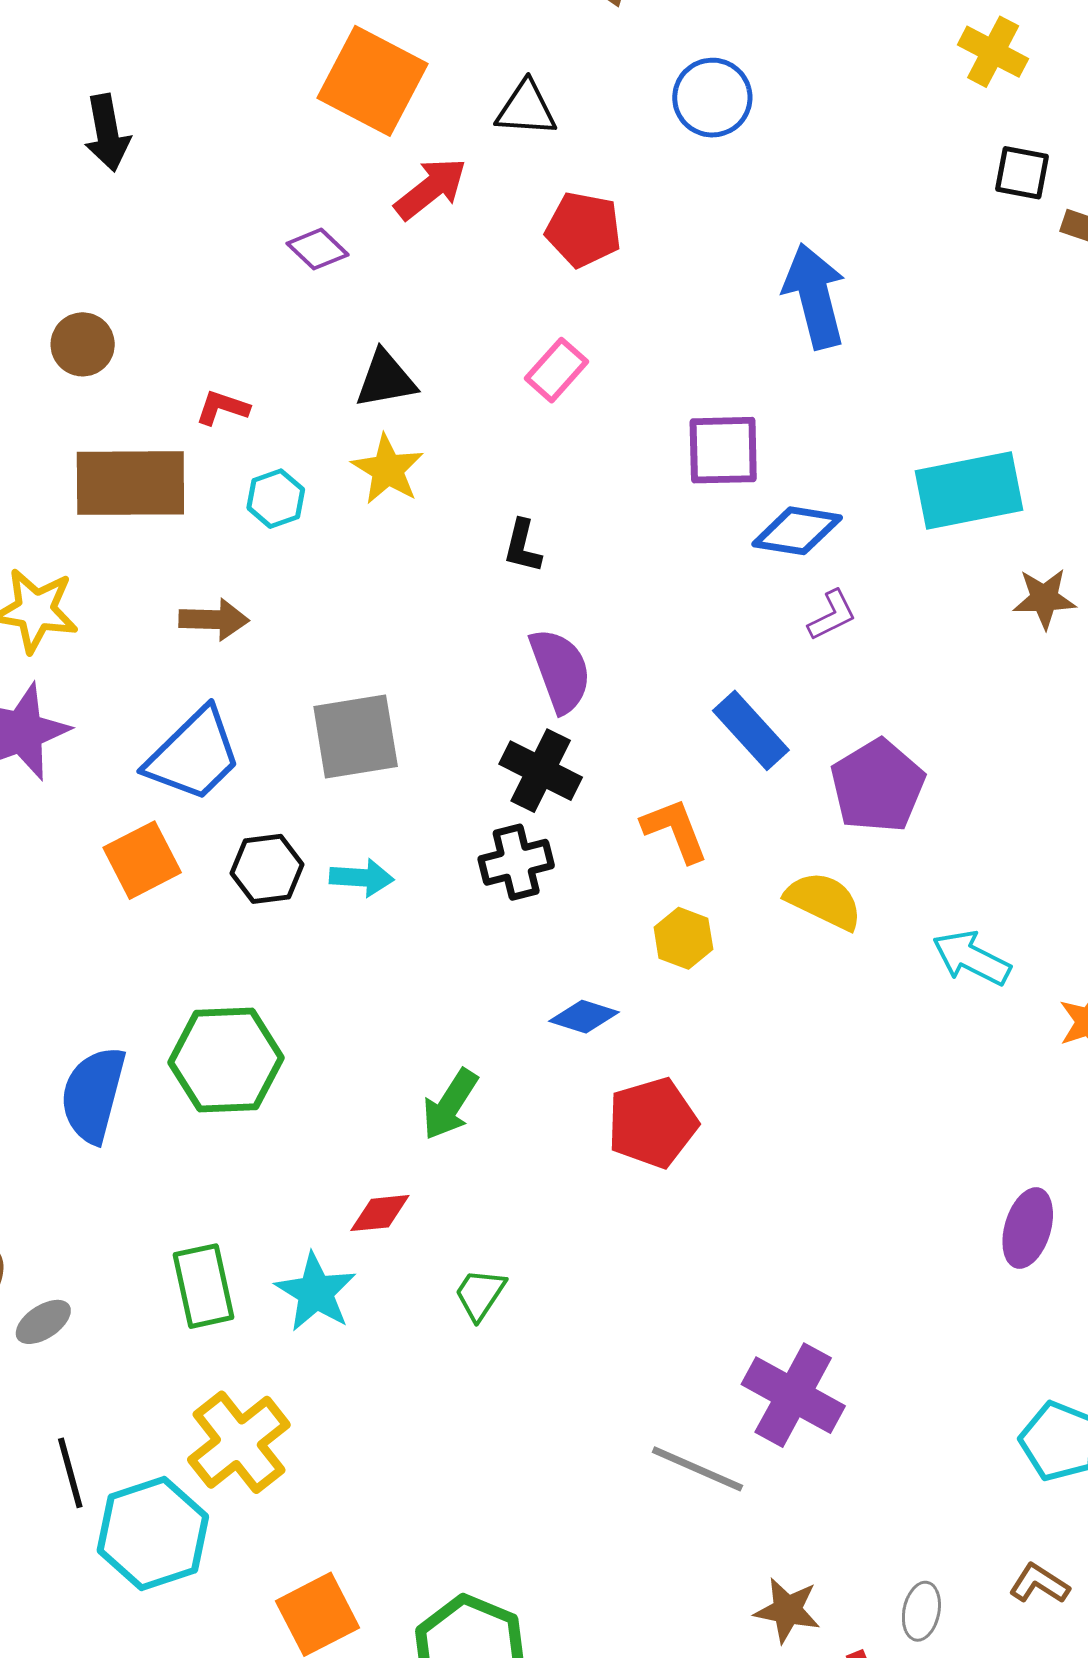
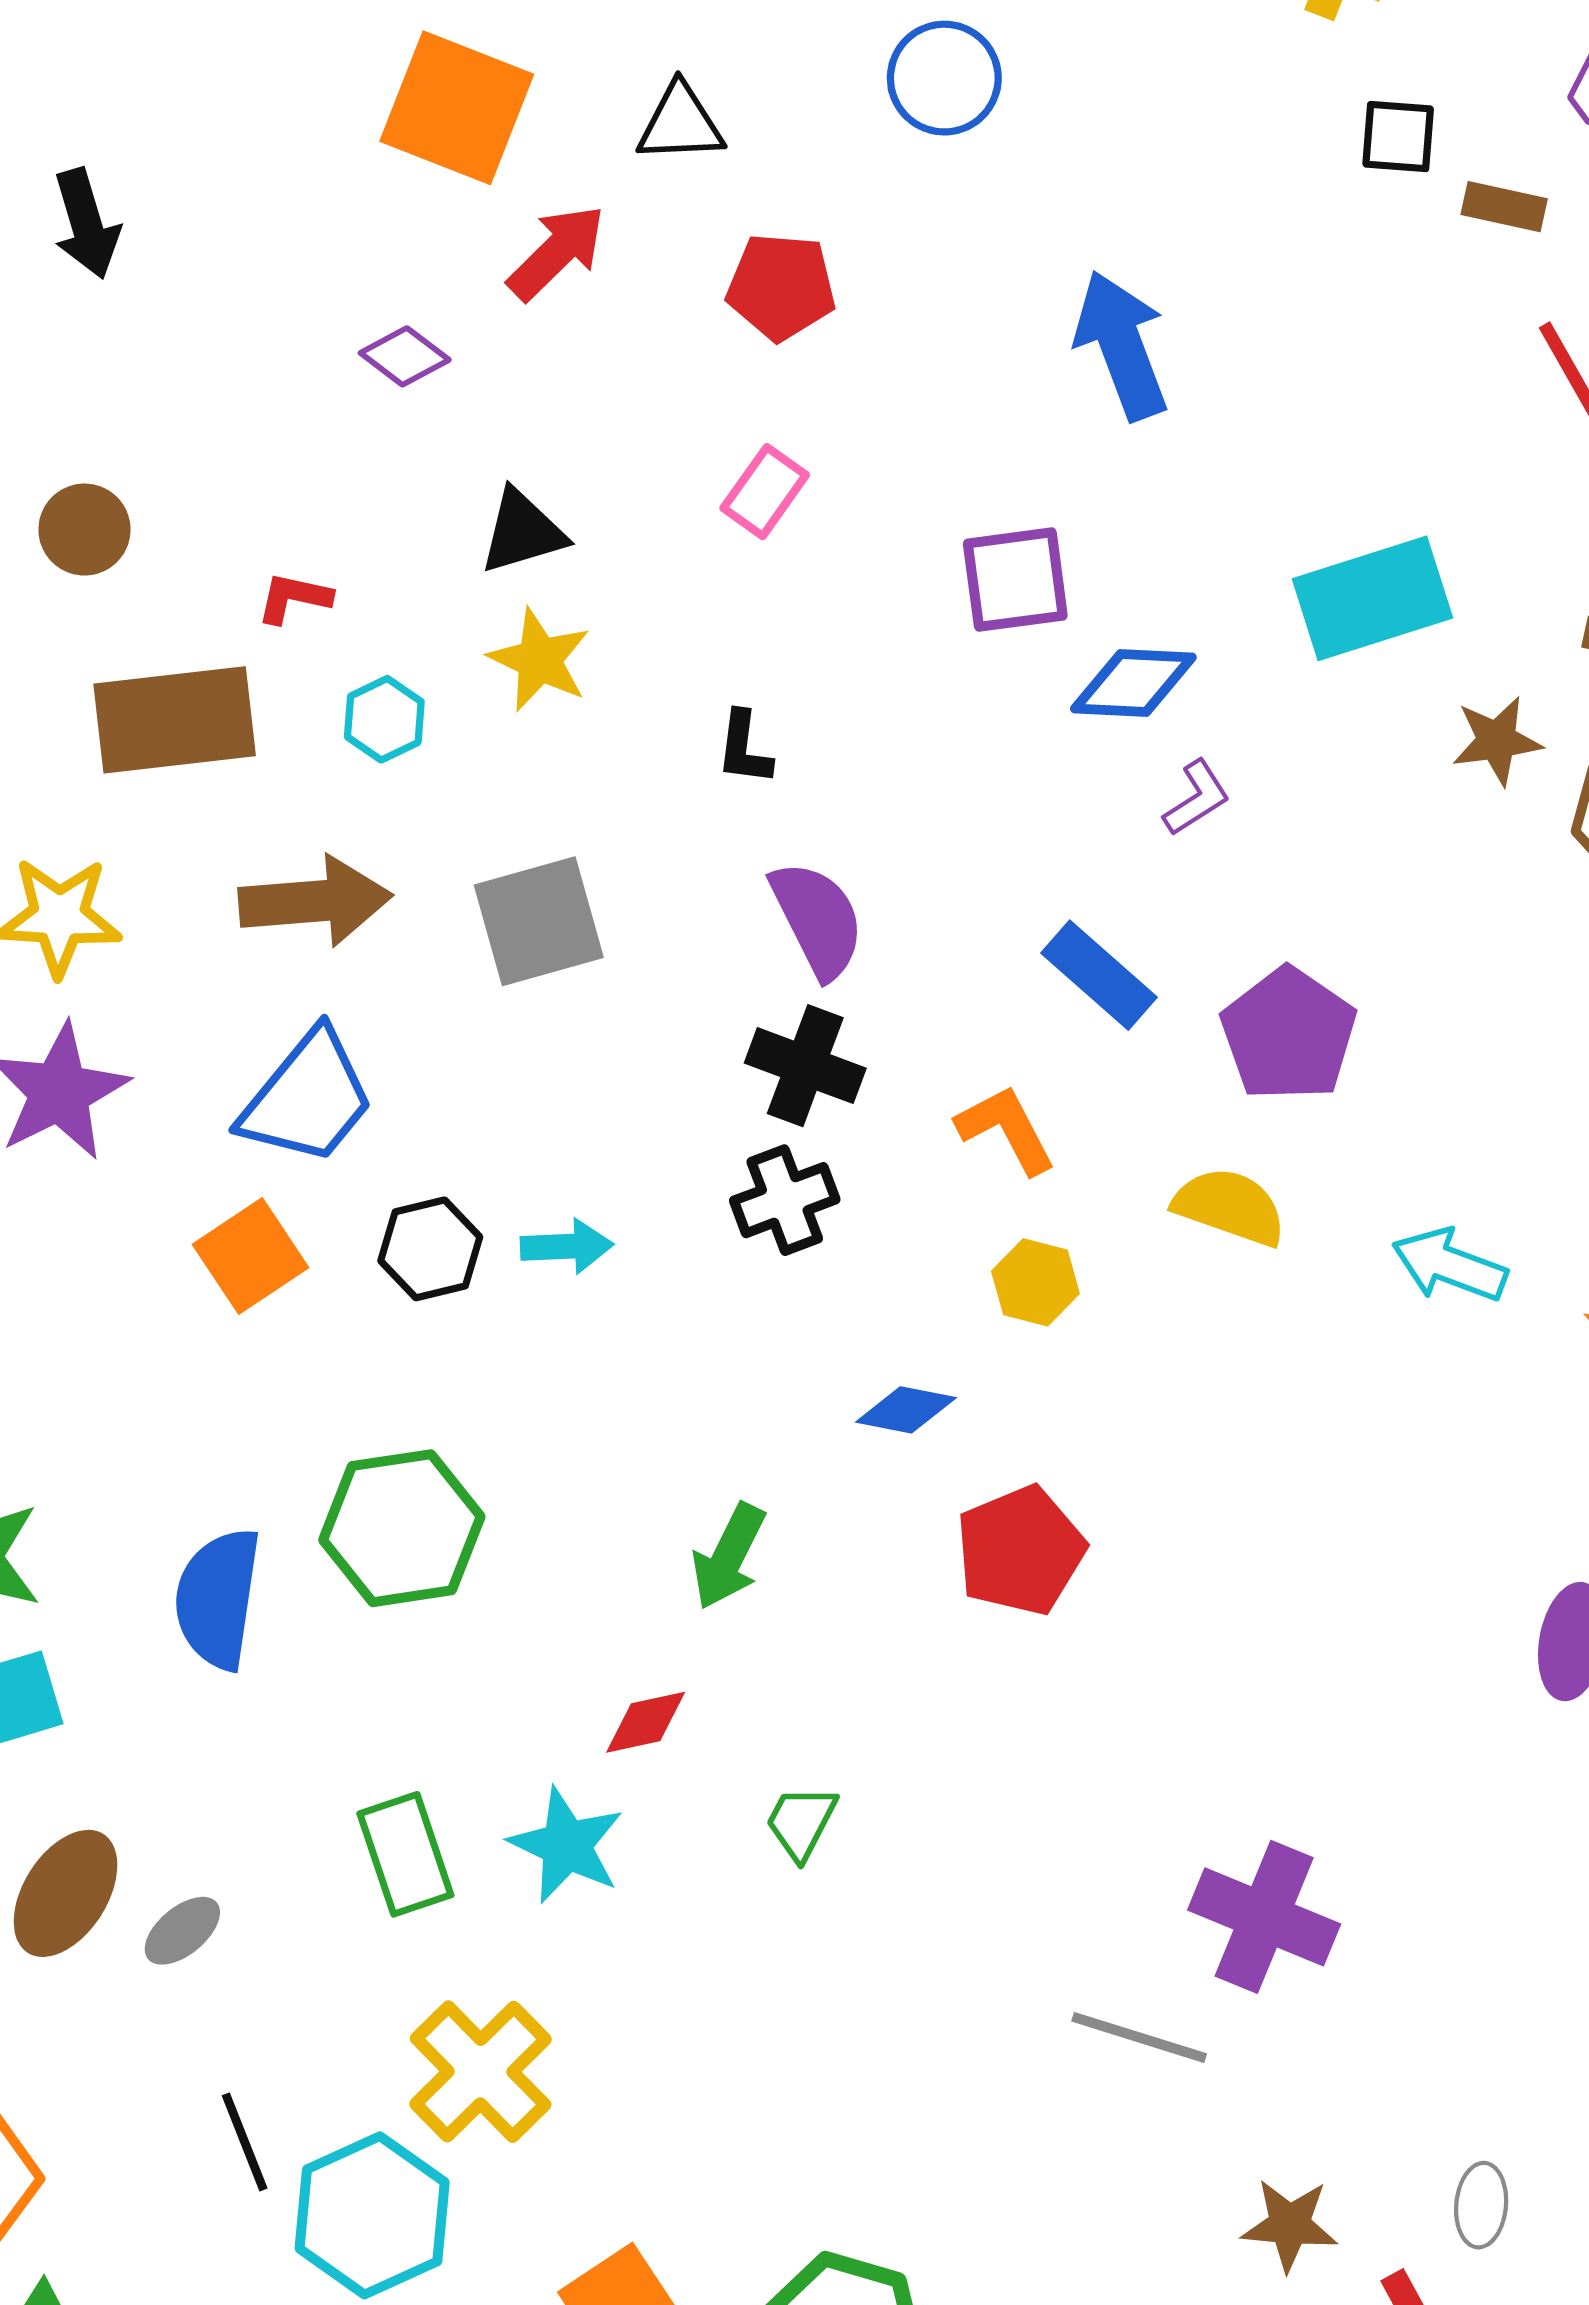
brown arrow: (214, 619) -> (315, 901), size x1.5
gray square: (356, 737) -> (539, 921), moved

